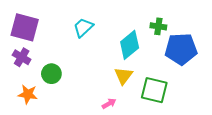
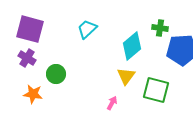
pink arrow: (109, 104) -> (112, 103), turned -32

